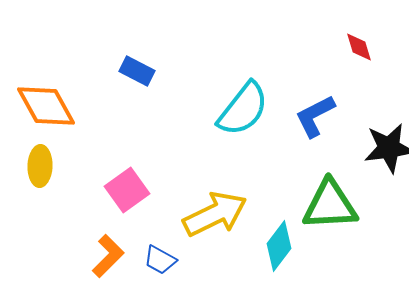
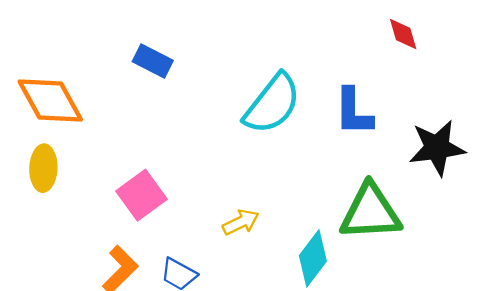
blue L-shape: (315, 116) -> (353, 112), turned -63
yellow arrow: (215, 214) -> (241, 222), size x0.5

